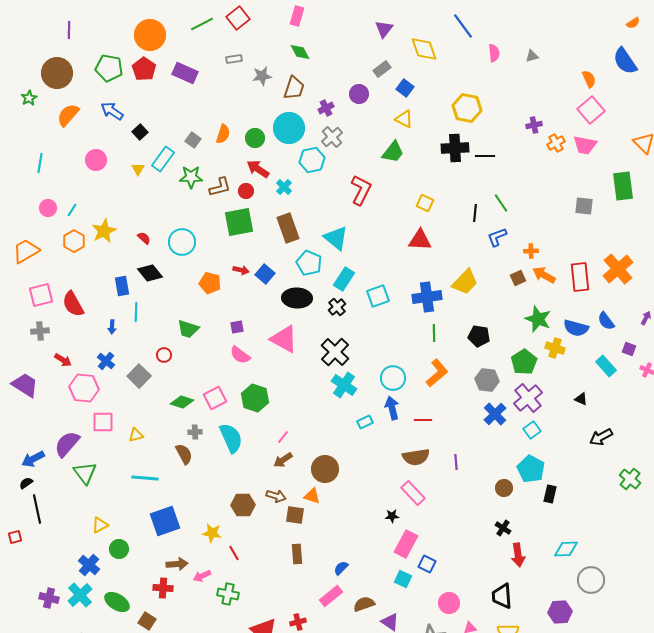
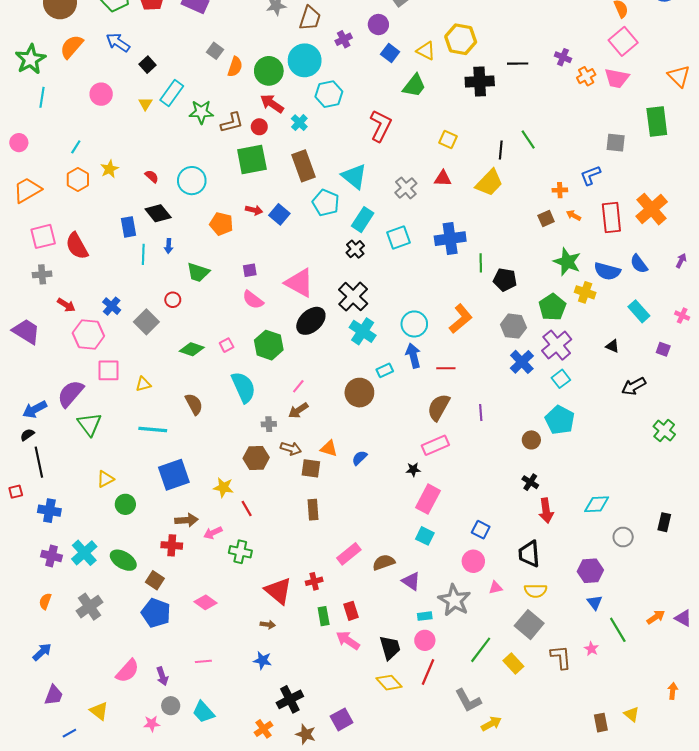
blue square: (405, 88) -> (390, 53), moved
green star: (29, 98) -> (30, 59), moved, size x1.8
yellow hexagon: (467, 108) -> (461, 39), moved
purple cross: (534, 125) -> (563, 57), turned 35
gray cross: (332, 137) -> (406, 188), moved
green circle: (255, 138) -> (269, 71), size x1.4
gray square: (193, 140) -> (215, 51), moved
black line: (485, 156) -> (518, 64), moved
pink circle: (48, 208) -> (19, 143), moved
yellow star: (104, 231) -> (110, 169), size x0.7
blue L-shape: (497, 237) -> (590, 175), moved
red triangle: (420, 240) -> (443, 178), size x0.7
orange arrow: (544, 275) -> (574, 215), size x0.6
yellow trapezoid: (465, 282) -> (489, 183), moved
black ellipse: (297, 298) -> (311, 321), moved, turned -44
blue arrow: (112, 327) -> (169, 246), moved
green line: (434, 333) -> (481, 263), moved
purple square: (629, 349) -> (663, 349), moved
pink square: (215, 398) -> (227, 345), size x0.6
gray cross: (195, 432) -> (269, 424), moved
brown semicircle: (416, 457) -> (439, 407), turned 128
brown circle: (325, 469) -> (359, 393), moved
pink rectangle: (413, 493) -> (435, 445), turned -70
black rectangle: (550, 494) -> (664, 522), moved
blue square: (427, 564) -> (481, 530), moved
blue cross: (89, 565) -> (49, 511), moved, turned -30
blue semicircle: (341, 568) -> (359, 458), moved
gray circle: (591, 580) -> (623, 537), size x0.7

